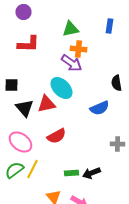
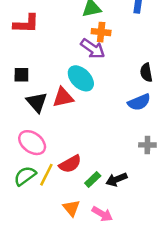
red L-shape: (28, 44) -> (26, 24), moved
blue semicircle: (100, 108) -> (139, 102), moved
red semicircle: (56, 136) -> (70, 164), moved
green rectangle: (72, 173) -> (93, 179), turned -40

